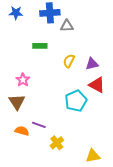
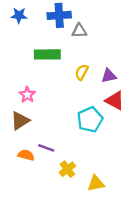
green rectangle: (40, 46) -> (47, 54), size x1.5
brown triangle: (17, 102) -> (20, 121), turned 30
yellow triangle: (93, 156) -> (96, 183), moved

